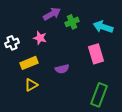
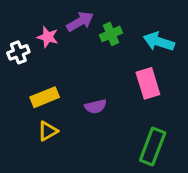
pink star: (40, 38) -> (48, 37), moved
white cross: (12, 43) -> (18, 52), moved

